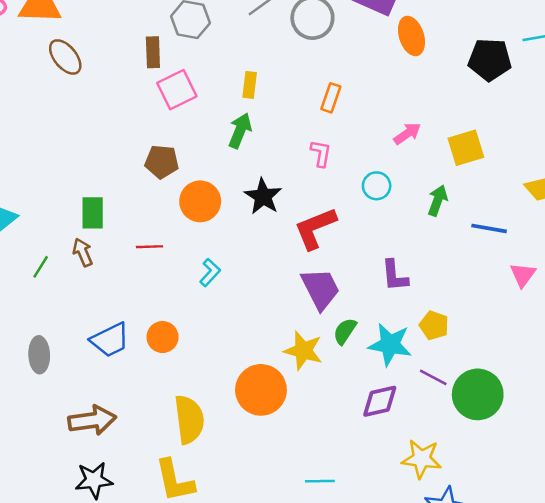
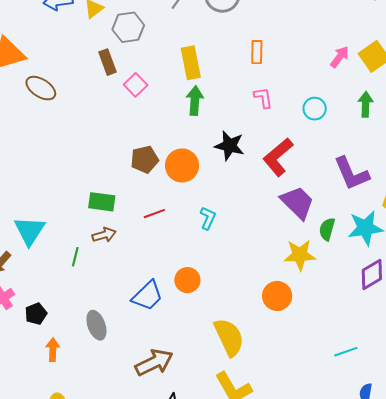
yellow rectangle: (250, 85) -> (191, 63), size x1.5
pink square: (177, 90) -> (136, 85), size x0.7
pink arrow: (407, 133) -> (340, 57), moved
brown pentagon: (162, 162) -> (145, 159), moved
green rectangle: (93, 213) -> (102, 202), turned -64
brown arrow: (83, 252) -> (104, 235), turned 115
purple L-shape: (395, 276) -> (351, 173), size x1.4
orange circle: (261, 390) -> (277, 296), size x0.7

